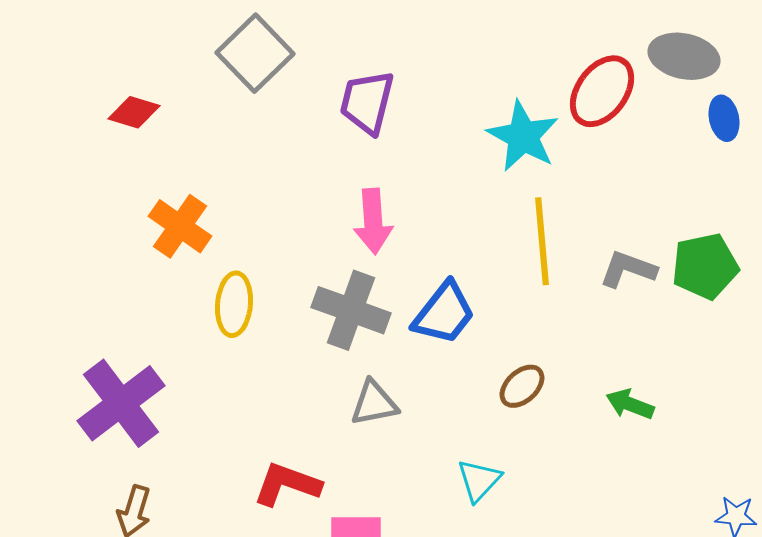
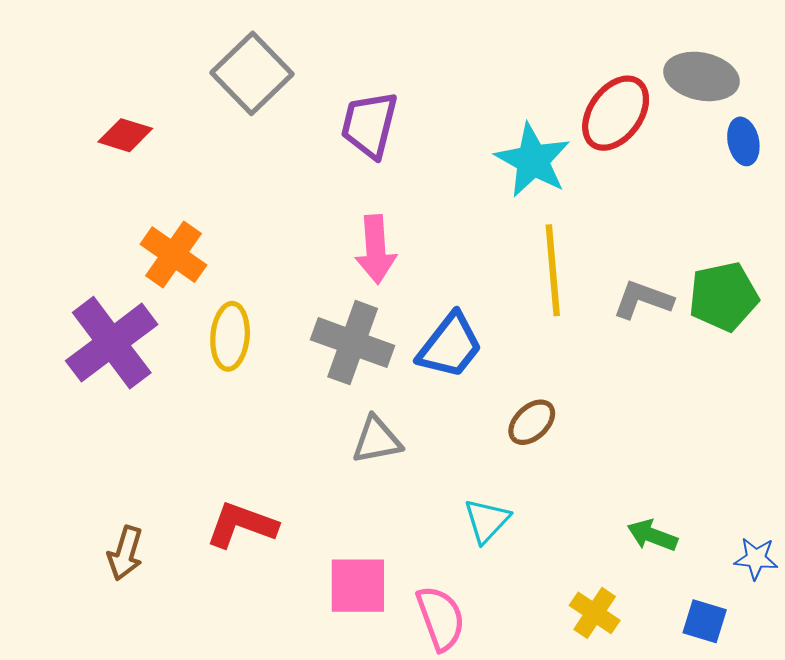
purple cross: (121, 403) -> (112, 343), moved
green arrow: (630, 404) -> (652, 535), moved
red L-shape: (287, 484) -> (242, 525), moved

